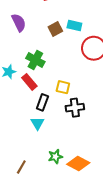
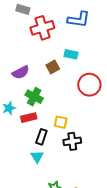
purple semicircle: (19, 23) -> (21, 72), moved, turned 90
cyan rectangle: (74, 25) -> (71, 54), moved
red rectangle: (29, 82) -> (29, 118), turned -63

